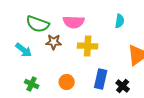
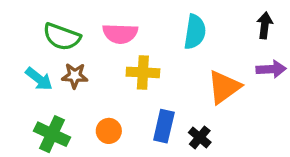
cyan semicircle: (120, 21) -> (195, 32), size x1.5
brown star: (54, 42) -> (75, 76), moved
green cross: (32, 84) -> (52, 134), size x1.5

